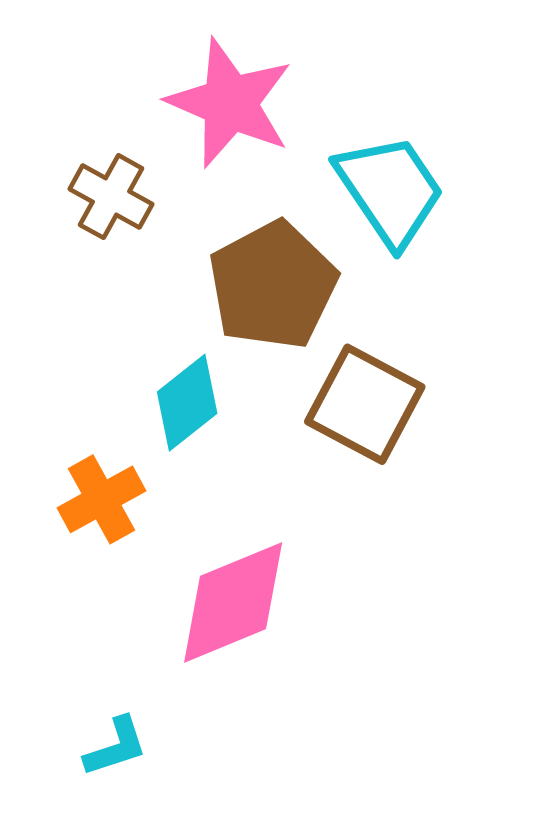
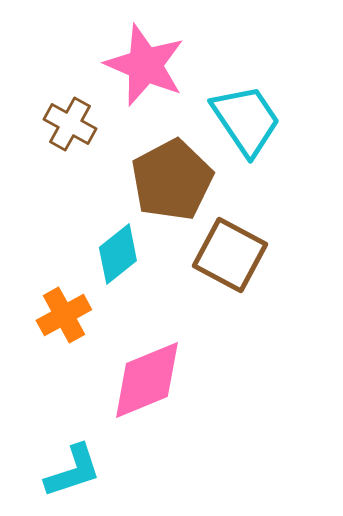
cyan L-shape: (116, 747) -> (73, 471), size x1.4

